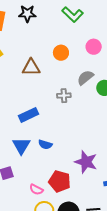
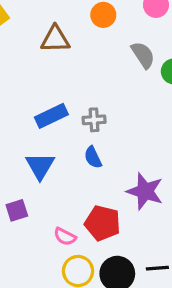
gray semicircle: (85, 78) -> (143, 55), turned 96
gray cross: (64, 96) -> (94, 120), moved
blue semicircle: (45, 144) -> (93, 157), moved, turned 48

